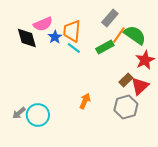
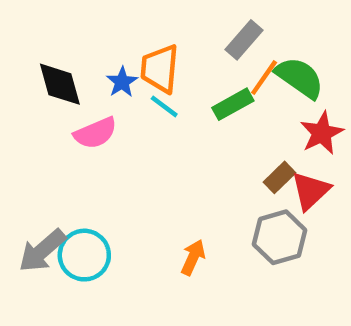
pink semicircle: (43, 24) -> (95, 133), moved
orange arrow: (85, 101) -> (193, 257), moved
gray arrow: (19, 113) -> (42, 251), size x1.6

